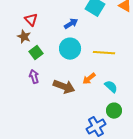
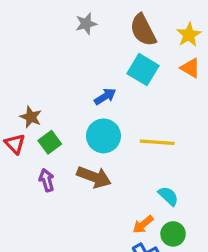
red triangle: (31, 20) -> (15, 144), moved
orange arrow: (89, 79) -> (143, 224), moved
brown arrow: (64, 87) -> (94, 177), moved

